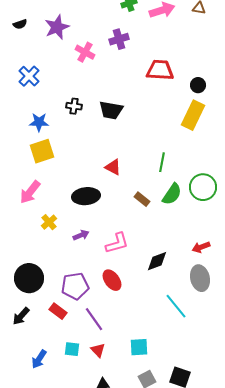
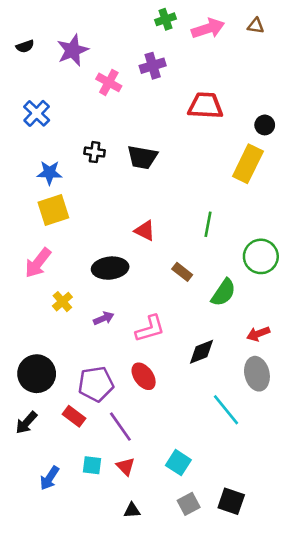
black circle: (198, 85) -> (265, 125), moved
green semicircle: (172, 194) -> (223, 293), moved
cyan square: (139, 347) -> (178, 463), turned 36

